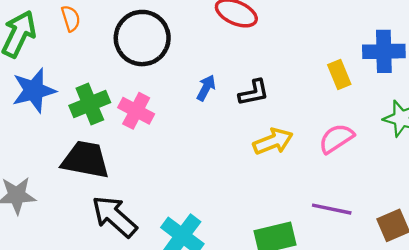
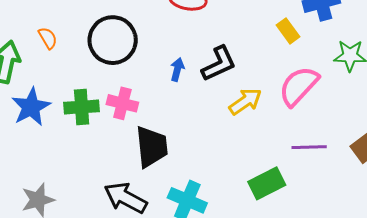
black L-shape: (254, 93) -> (219, 64), size x1.4
green cross: (90, 104) -> (82, 107), turned 32
pink semicircle: (336, 138) -> (299, 86), size x1.4
black trapezoid: (86, 160) -> (152, 147), moved, turned 87

